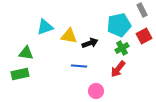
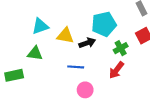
cyan pentagon: (119, 25) -> (104, 24), moved
green triangle: (26, 53) -> (35, 53), moved
pink circle: (96, 91) -> (85, 90), moved

